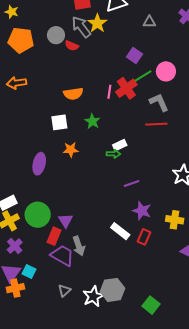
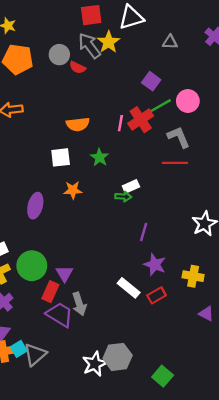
purple line: (132, 183) -> (144, 232), turned -56
red rectangle: (144, 237) -> (157, 295), turned 35
cyan square: (29, 271) -> (19, 349), moved, turned 32
gray triangle: (64, 291) -> (35, 355), moved, size x1.5

